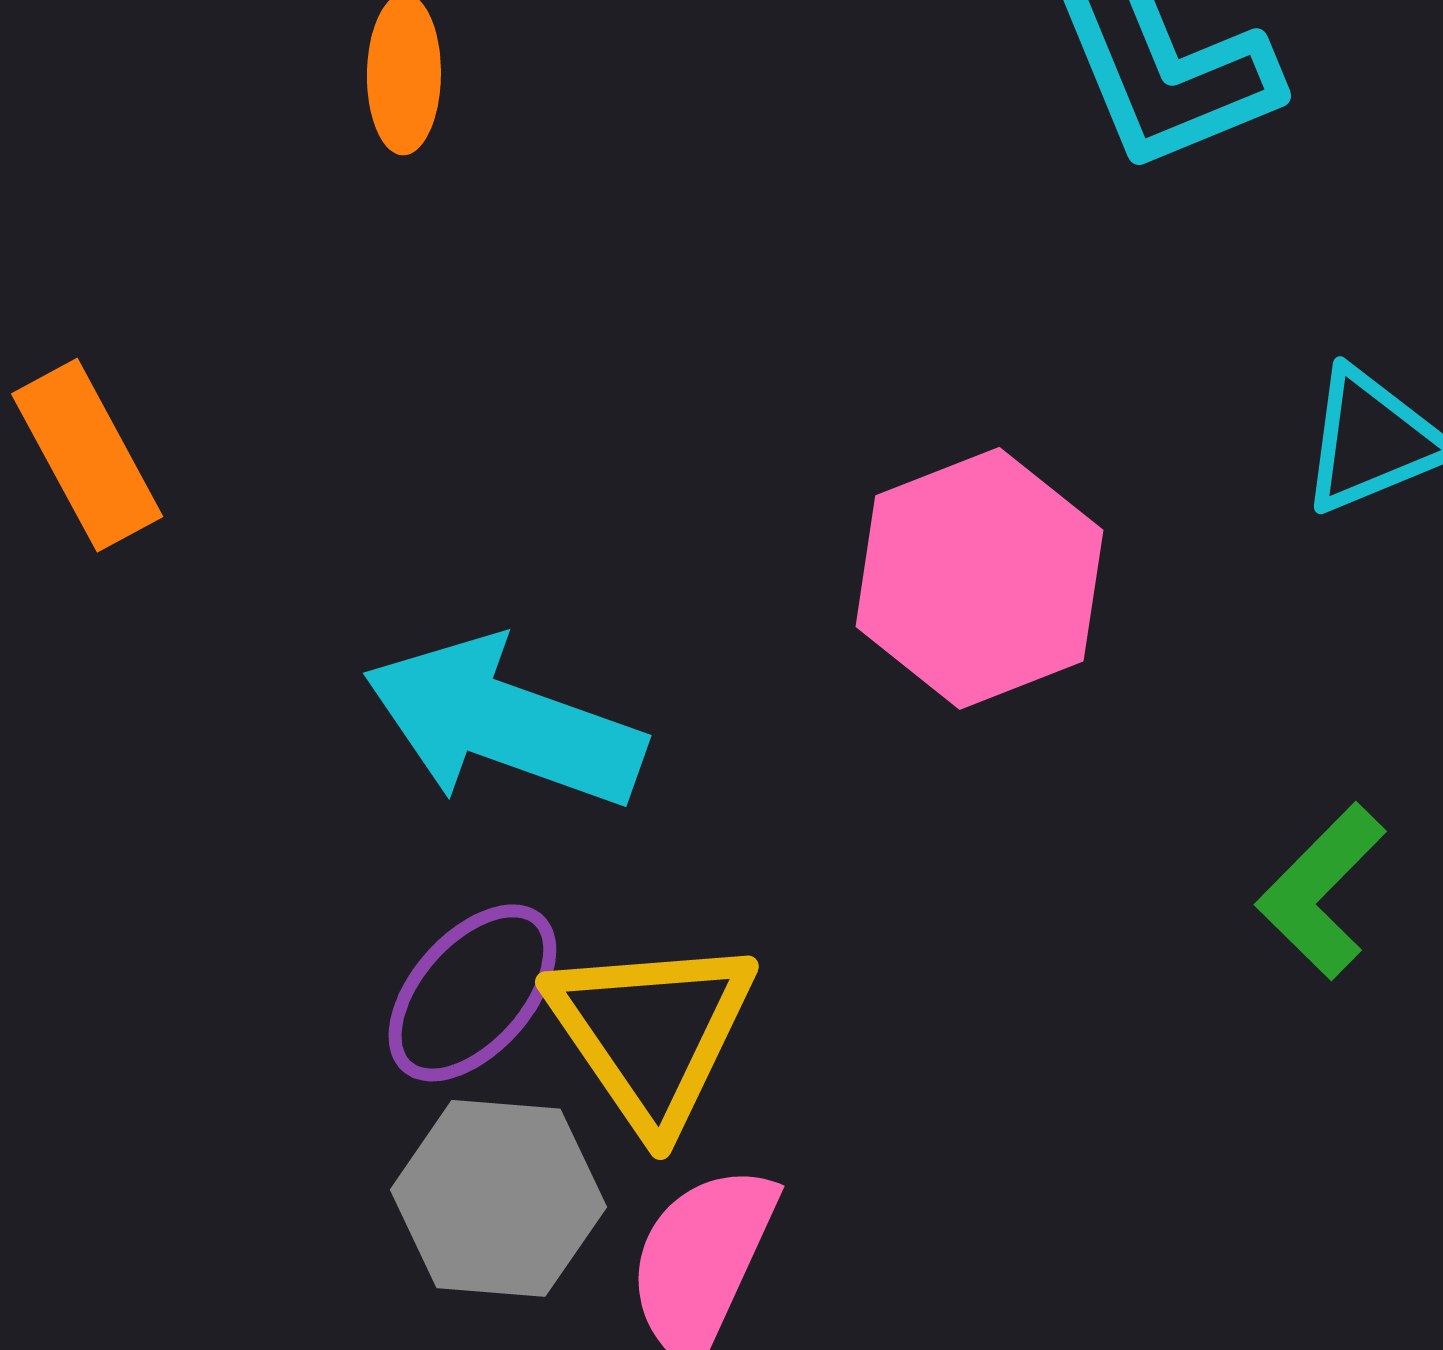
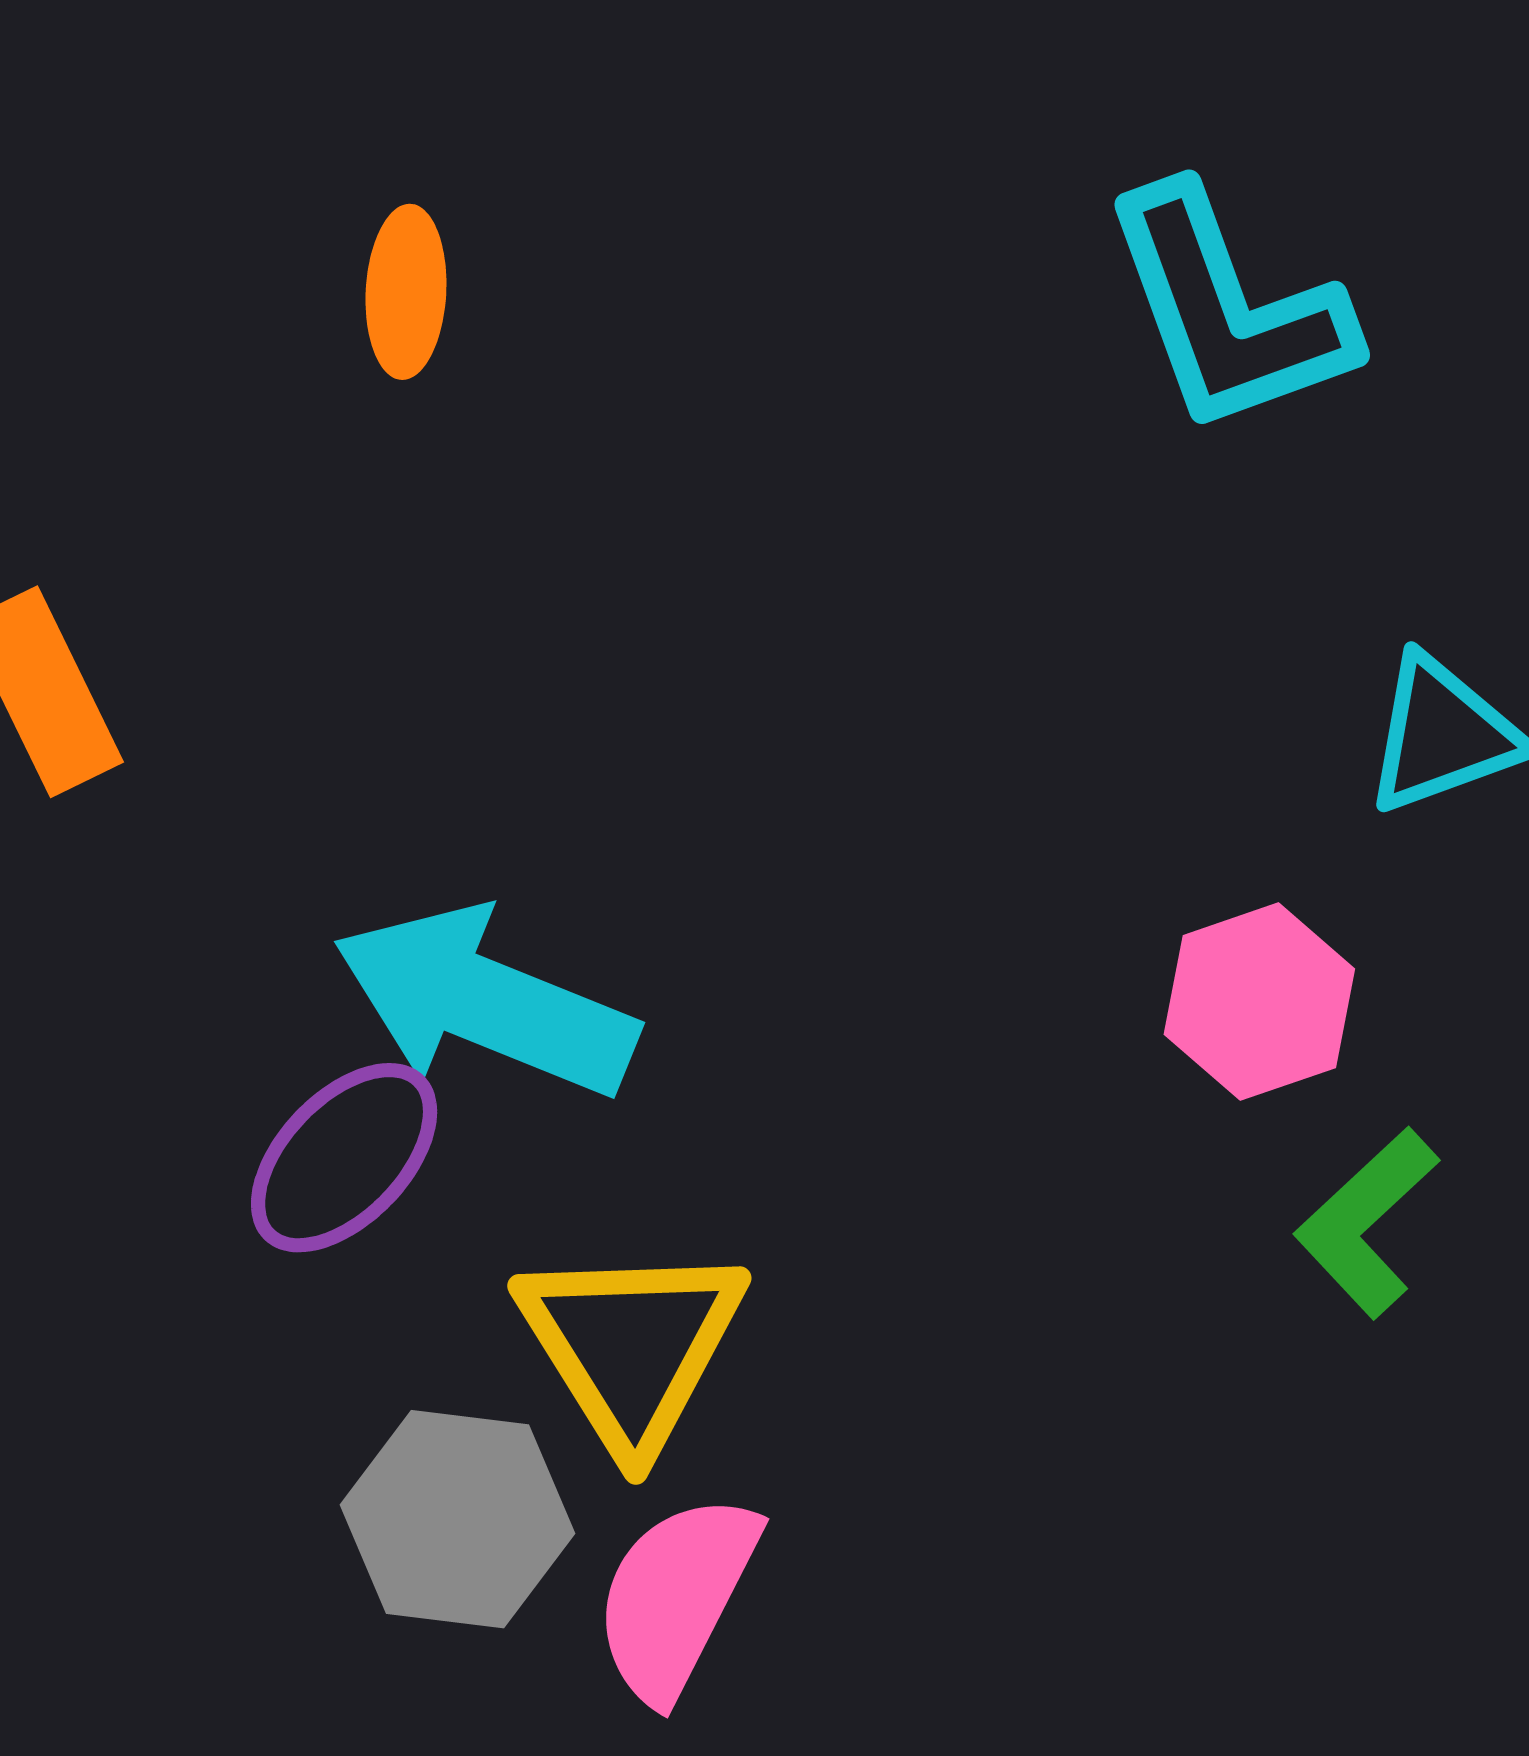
pink hexagon: (979, 578) -> (1259, 1002), moved, size x0.7
purple ellipse: (472, 993) -> (344, 1158), moved

